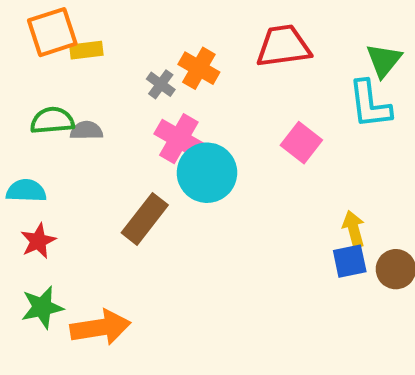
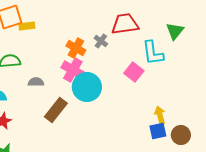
orange cross: (199, 68) -> (76, 48), moved
gray cross: (161, 84) -> (101, 41), moved
cyan L-shape: (370, 104) -> (153, 53), moved
gray semicircle: (86, 131) -> (36, 82), moved

